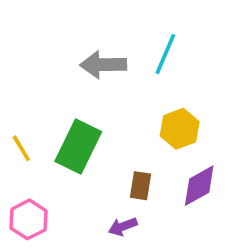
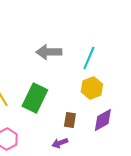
cyan line: (165, 54) -> (89, 58), moved

